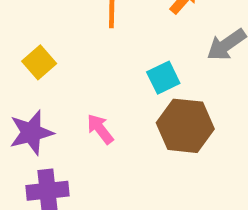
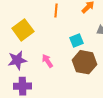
yellow square: (39, 62) -> (23, 30), size x1.5

